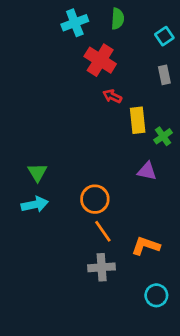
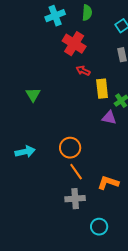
purple triangle: (147, 171) -> (109, 118), moved
green triangle: (37, 172) -> (33, 95), moved
cyan circle: (156, 295) -> (99, 227), moved

